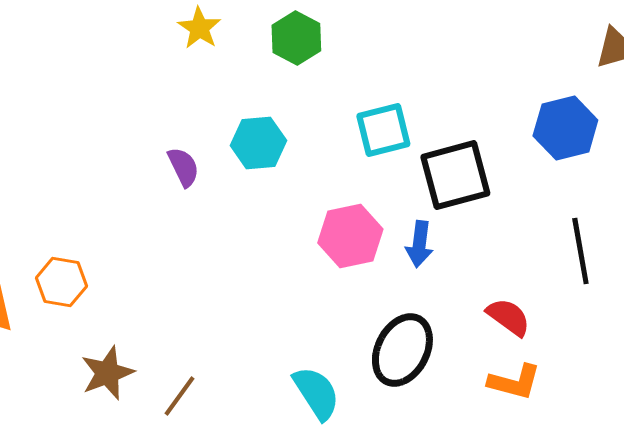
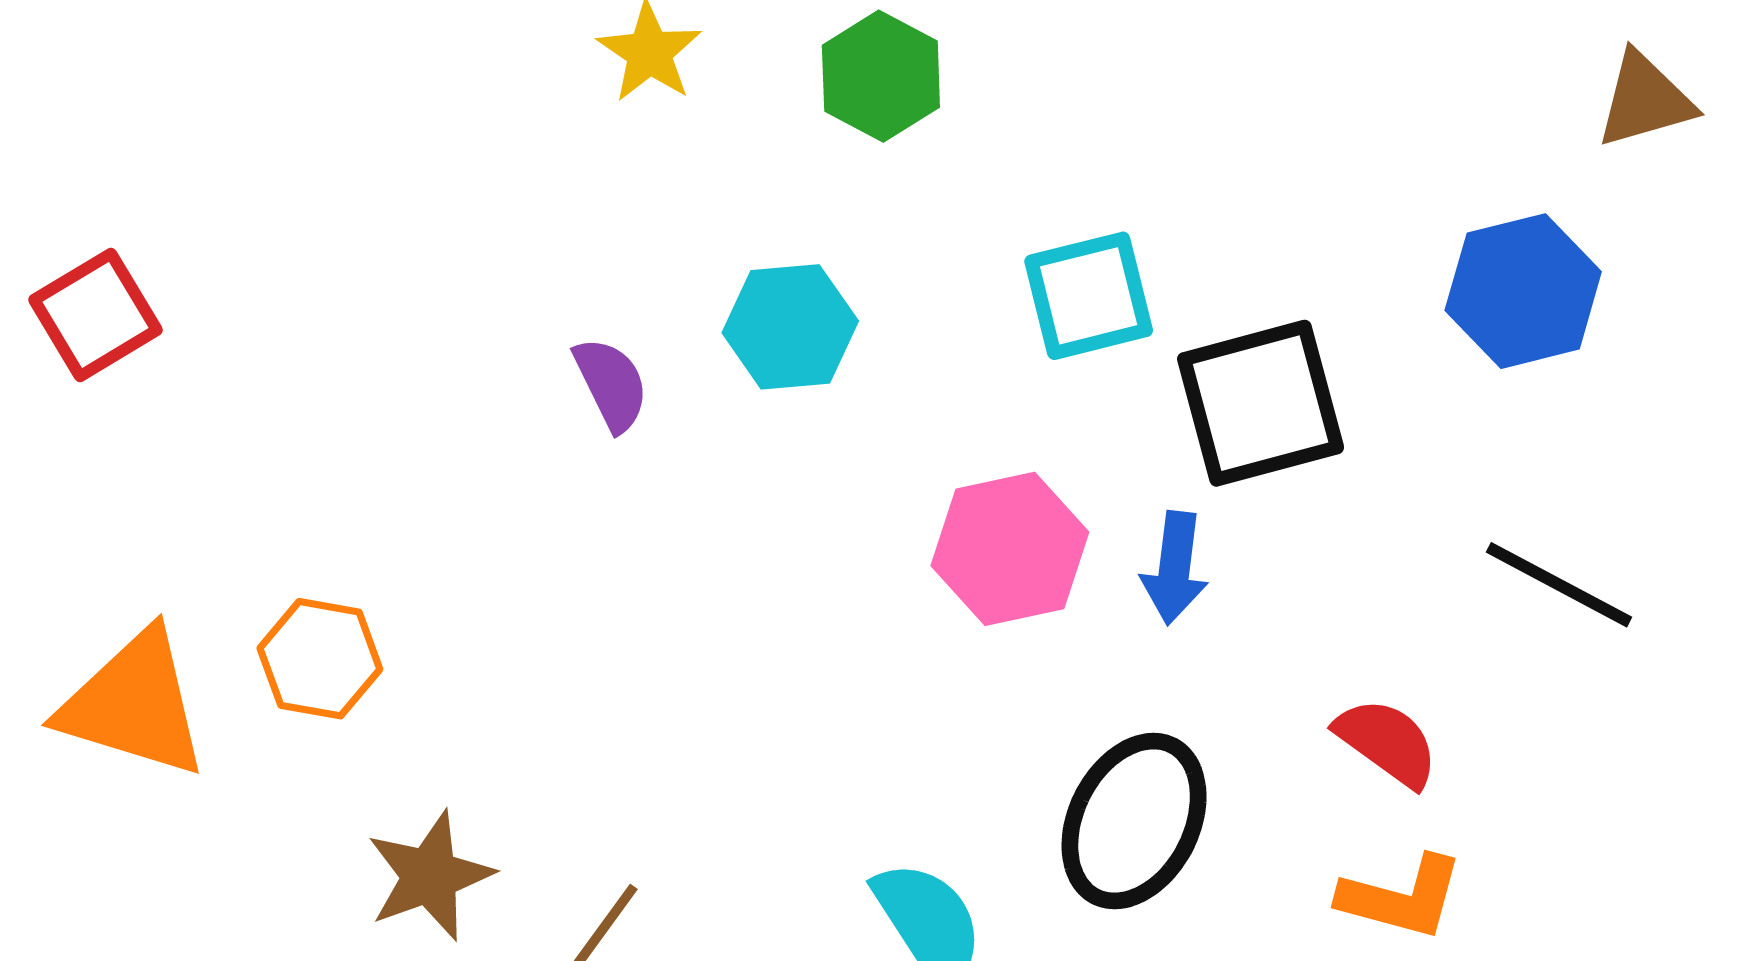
black line: (580, 251) -> (1559, 585), turned -52

